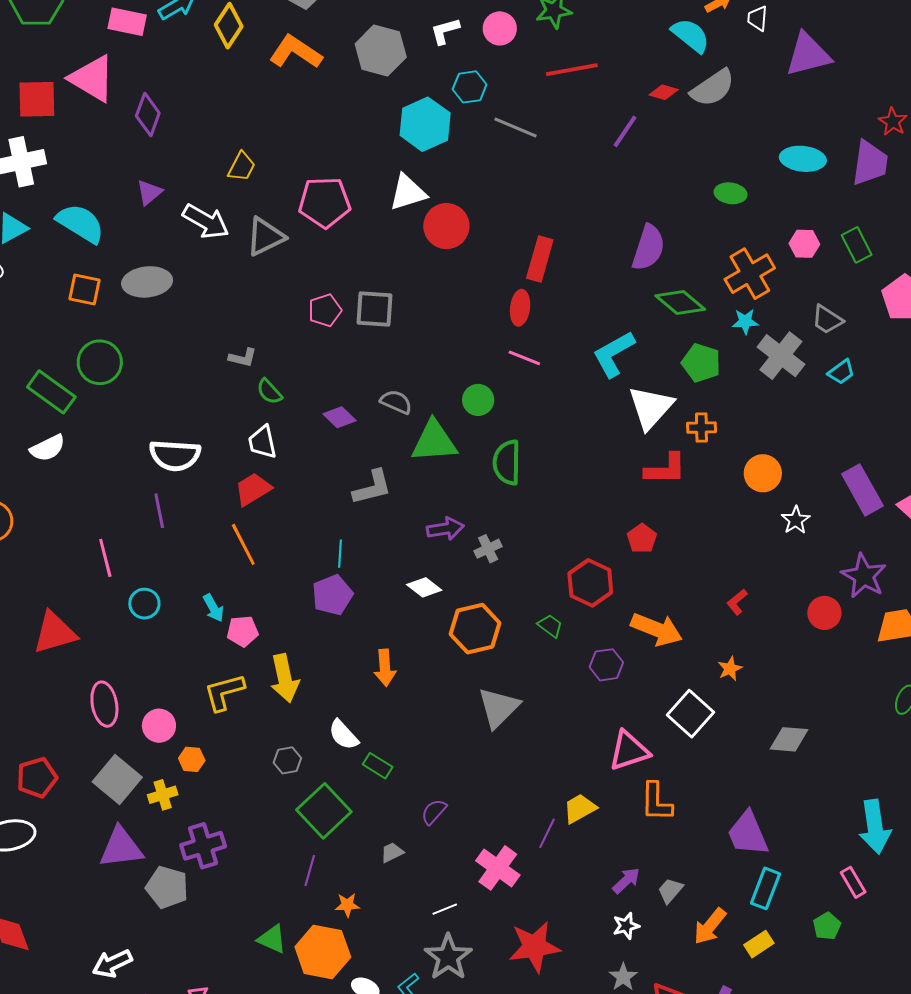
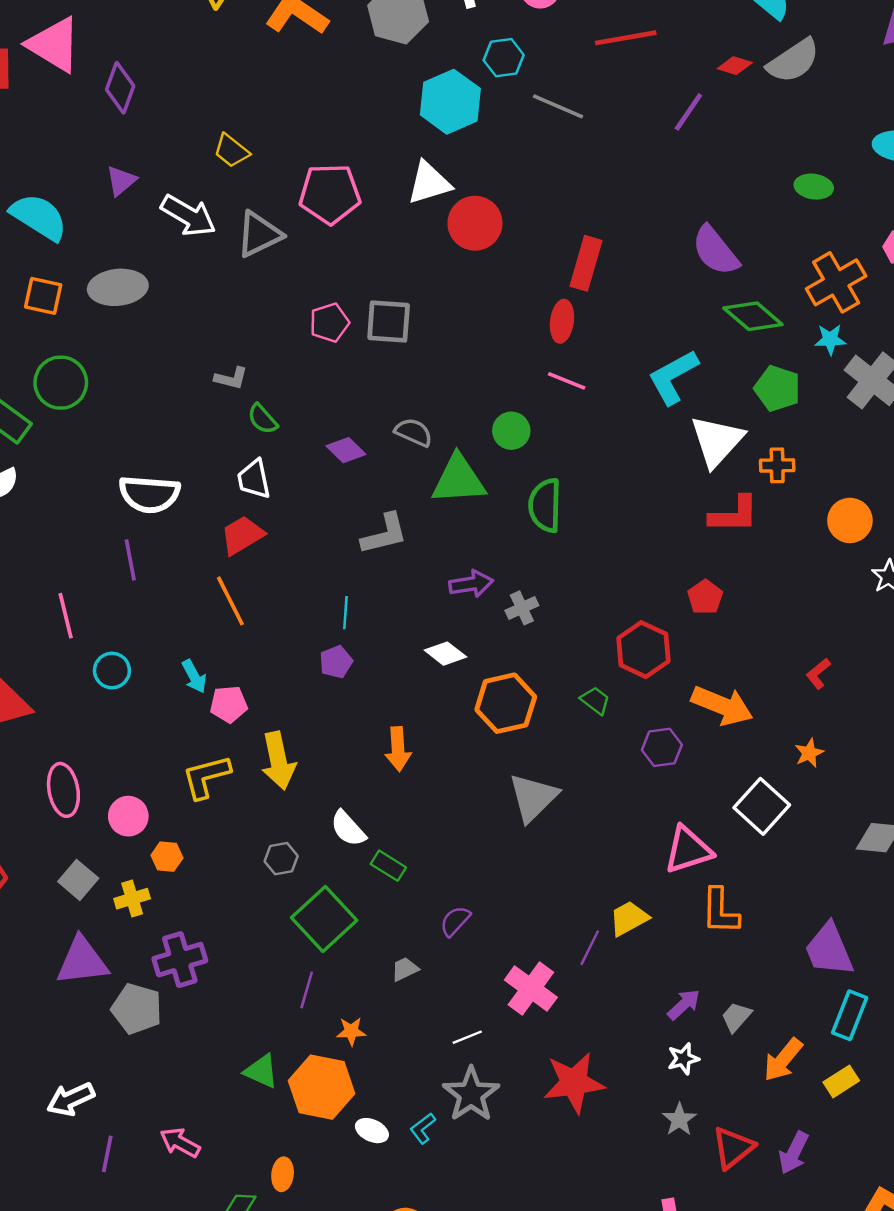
yellow trapezoid: (242, 167) -> (231, 151), turned 100
purple semicircle: (648, 248) -> (715, 251), turned 123
purple pentagon: (332, 595) -> (336, 662), size x0.7
gray square: (117, 779) -> (78, 880), size x0.7

